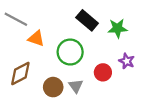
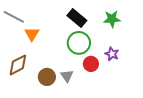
green star: (118, 28) -> (112, 19), moved
orange triangle: (36, 38) -> (32, 34), turned 42
green circle: (70, 52) -> (79, 43), moved

